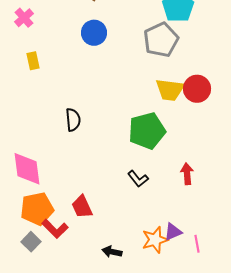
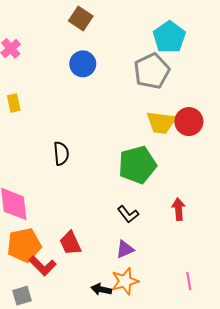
yellow rectangle: (33, 61) -> (14, 103), moved
purple triangle: (173, 232) -> (125, 249), moved
orange star: (155, 240) -> (125, 281), moved
gray square: (31, 242) -> (22, 296), moved, turned 30

